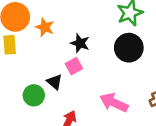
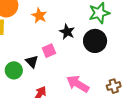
orange star: (45, 27) -> (39, 16), moved
black star: (80, 43) -> (67, 32), moved

